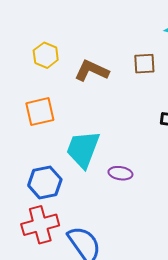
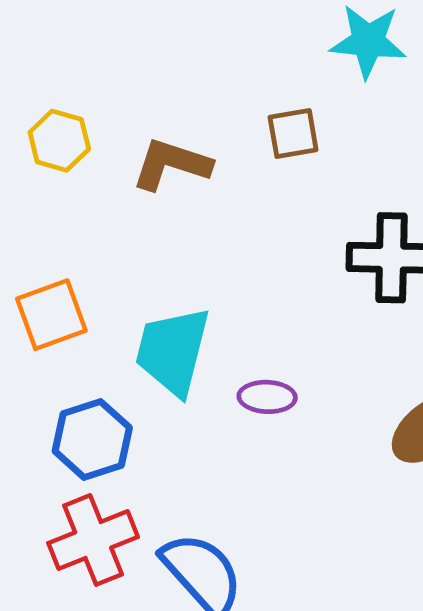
orange square: (40, 112) -> (51, 315), moved

